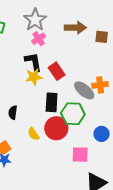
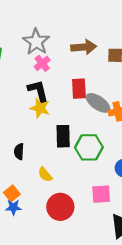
red rectangle: (57, 71) -> (79, 89), moved, turned 36
yellow star: (34, 77) -> (40, 108), turned 30
gray ellipse: (84, 90) -> (98, 103), moved
red circle: (56, 128) -> (60, 207), moved

